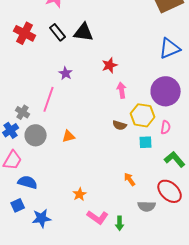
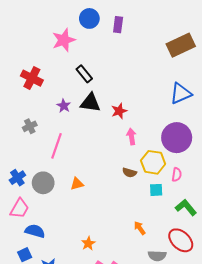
black rectangle: (58, 32) -> (84, 74), moved
black triangle: (84, 32) -> (90, 103), moved
purple star: (66, 73) -> (64, 106), moved
gray cross: (23, 112) -> (30, 126), moved, turned 32

